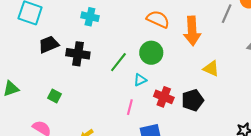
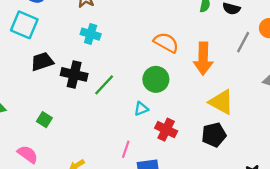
green line: (118, 62) -> (104, 85), moved
yellow triangle: (211, 69) -> (221, 102), size x1.4
black pentagon: (193, 100) -> (214, 135), moved
pink line: (130, 107) -> (126, 149), moved

